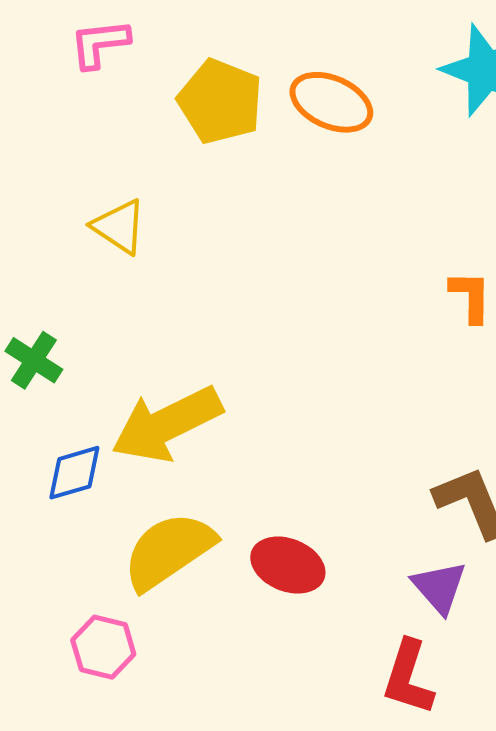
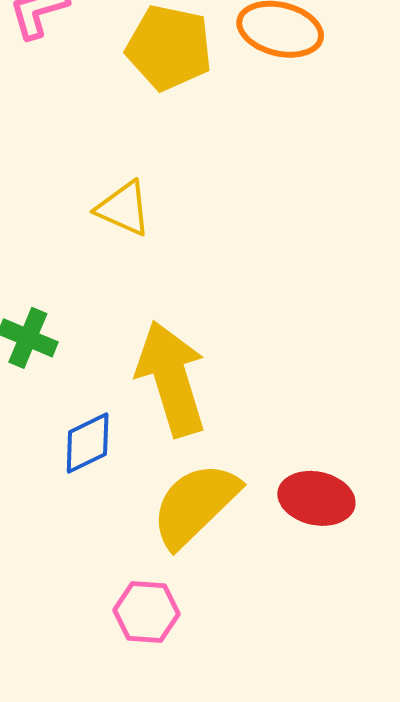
yellow triangle: (119, 227) -> (124, 208), moved
yellow arrow: (167, 424) -> (171, 379), turned 109

